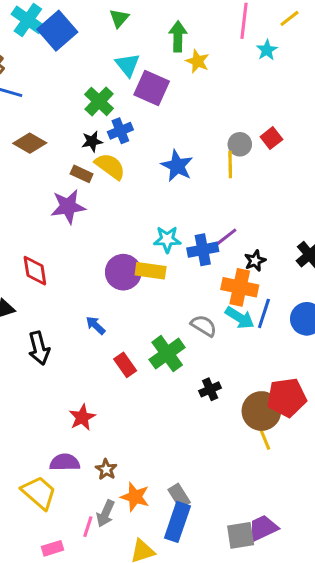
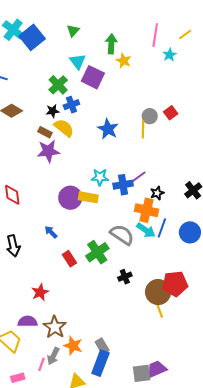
purple star: (68, 207) -> (48, 151), moved
gray semicircle: (204, 326) -> (122, 235), size x1.4
brown star: (106, 469) -> (55, 327), size x1.6

